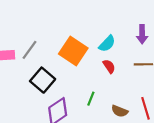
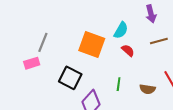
gray line: (30, 50) -> (43, 42), moved

